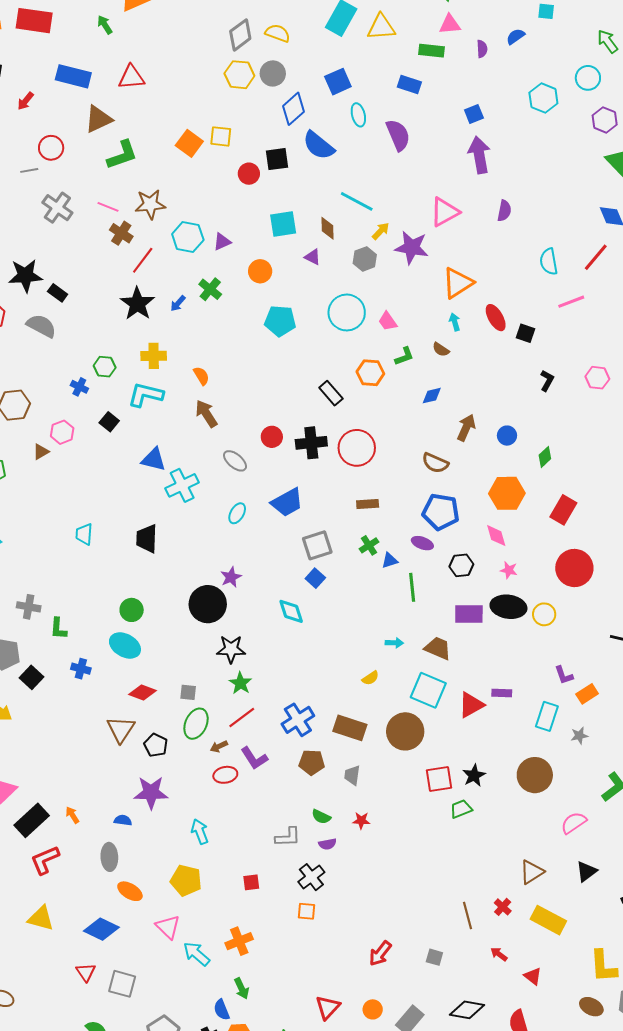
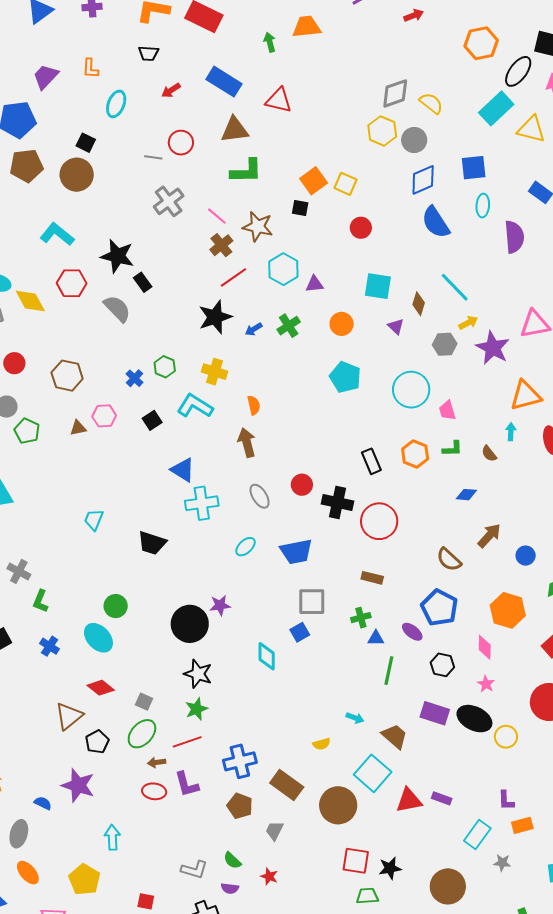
black square: (277, 159) -> (300, 208), moved, size x0.7
black trapezoid: (147, 539) -> (152, 543), turned -92

